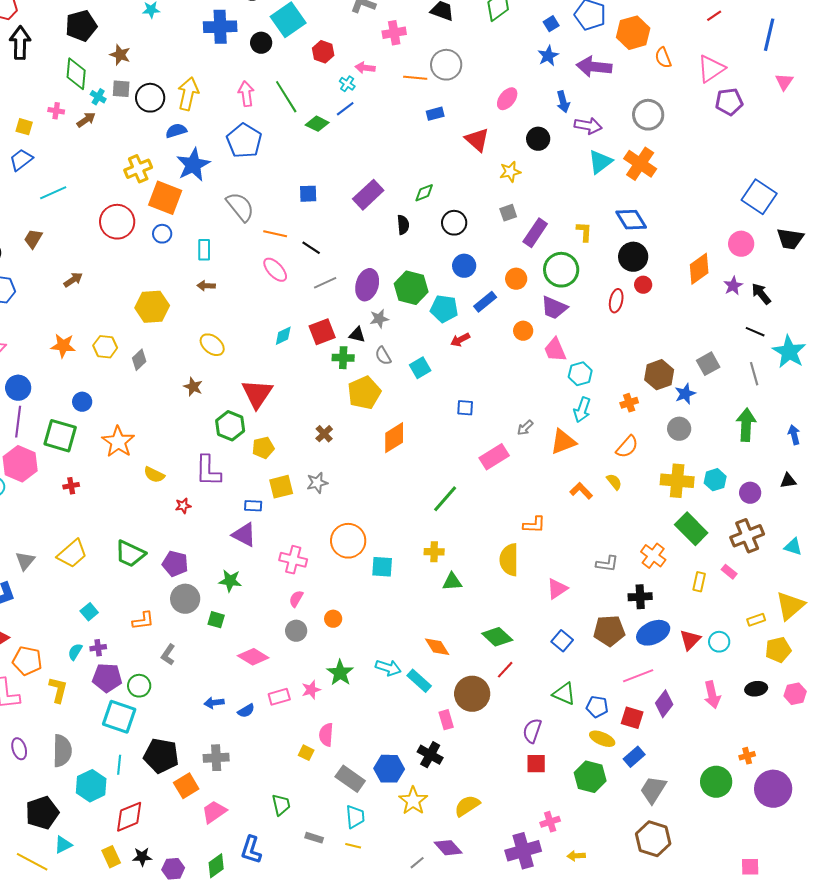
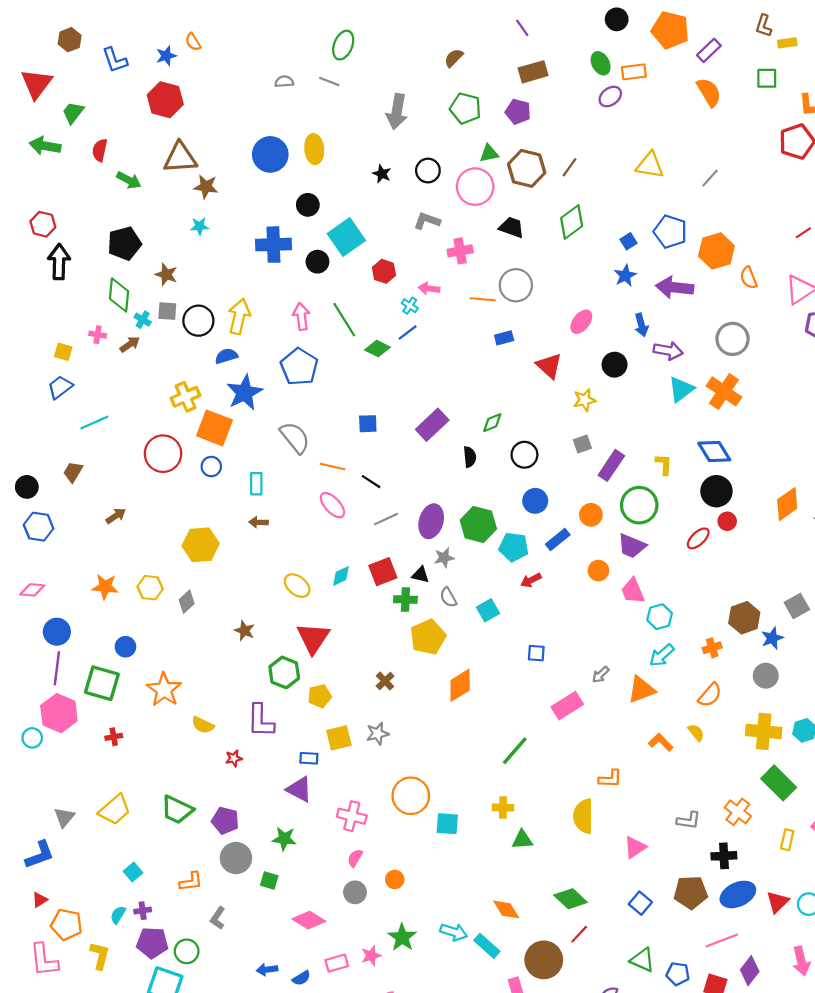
red ellipse: (616, 301) -> (698, 538), turned 35
yellow ellipse: (212, 345) -> (297, 586), moved
cyan arrow: (582, 410) -> (662, 655), turned 30

